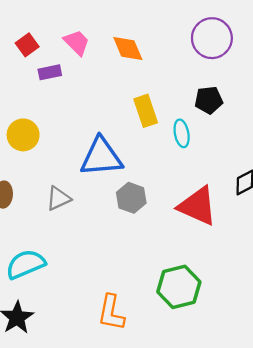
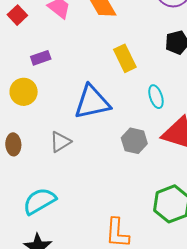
purple rectangle: (50, 72) -> (41, 58), moved
cyan ellipse: (182, 133) -> (156, 97), moved
gray hexagon: (131, 198) -> (134, 141), moved

